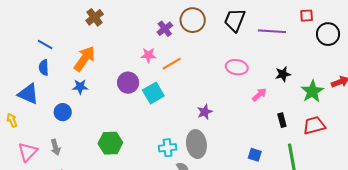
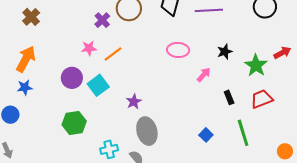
purple star: (205, 112) -> (134, 102), moved
green hexagon: (110, 143) -> (74, 123), moved
cyan cross: (168, 148) -> (109, 149), moved
blue square: (255, 155) -> (206, 135), turned 32

